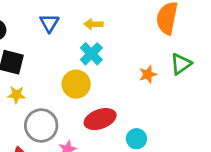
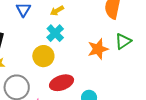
yellow arrow: (93, 24) -> (57, 11), turned -32
orange star: (148, 74) -> (98, 49), size x1.5

